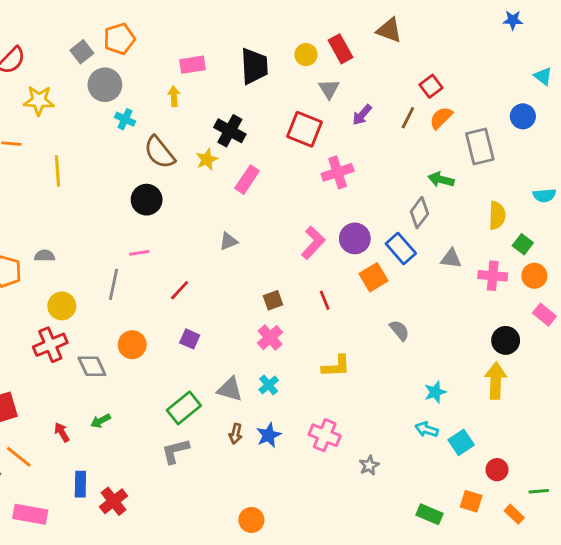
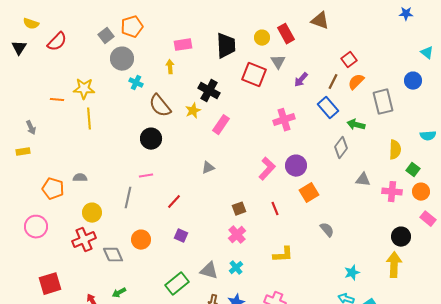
yellow star: (39, 101) -> (84, 89), moved
red square: (305, 129) -> (254, 75), moved
blue rectangle: (401, 248) -> (328, 108), moved

